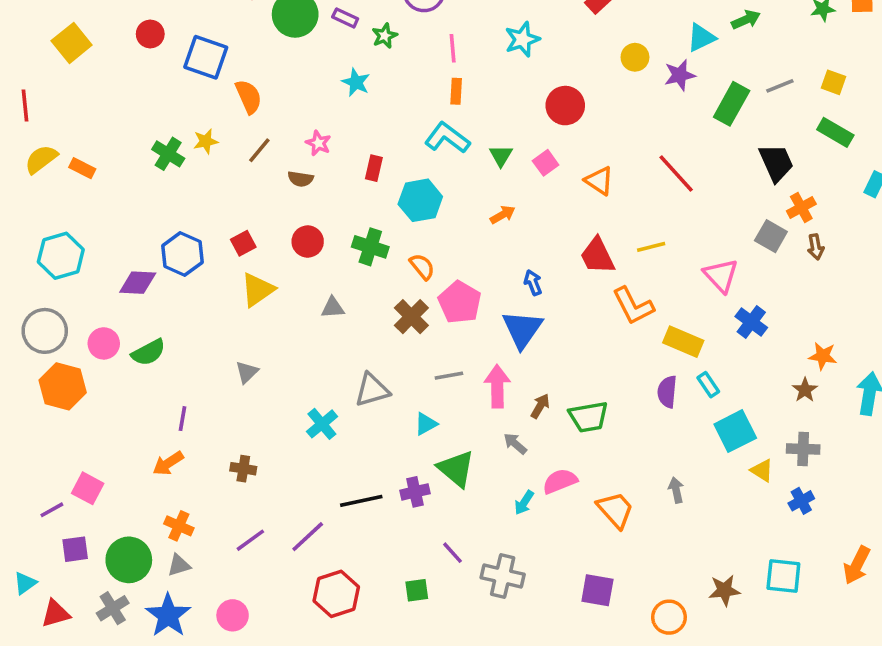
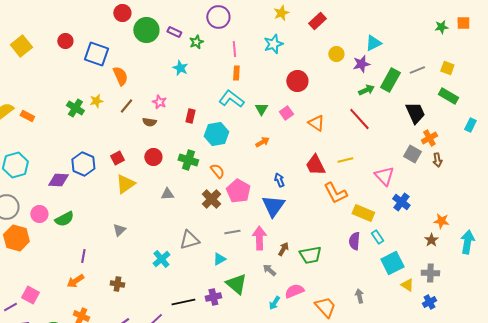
green arrow: (746, 20) -> (366, 90), moved

